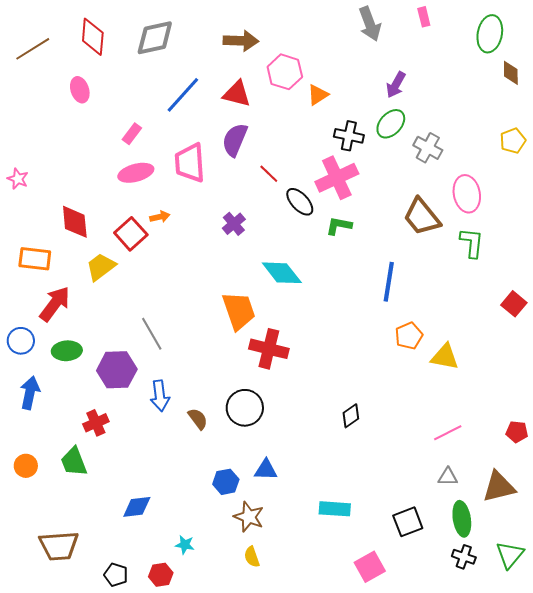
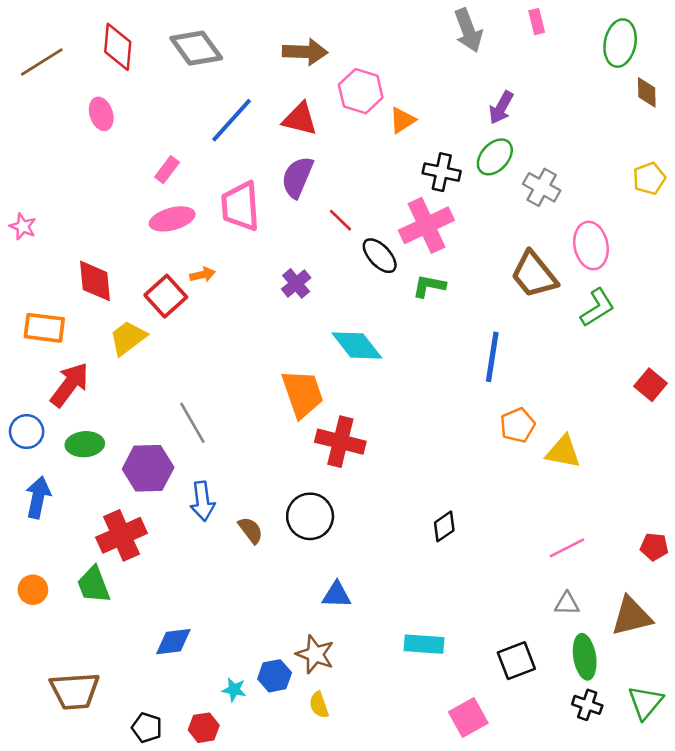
gray diamond: (155, 38) -> (196, 48), turned 66
green L-shape: (472, 243) -> (597, 308), turned 52
red cross: (96, 423) -> (121, 535), size x1.5
blue hexagon: (226, 482) -> (275, 676), moved

